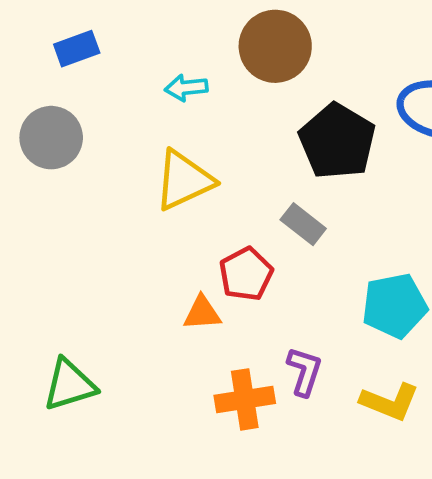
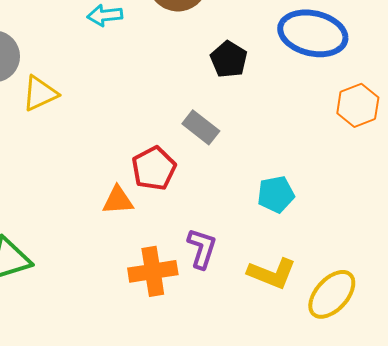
black pentagon: (337, 141) -> (229, 59), size x0.6
yellow triangle: (184, 180) -> (40, 93), moved, size x0.7
cyan pentagon: (395, 306) -> (276, 194), size x0.7

